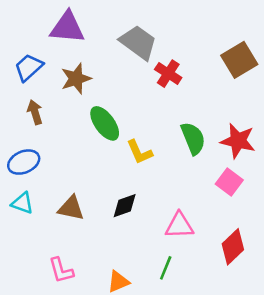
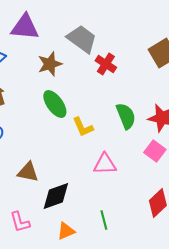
brown star: (76, 79) -> (50, 64), moved
black diamond: (125, 206) -> (56, 196), moved, size x1.4
pink triangle: (179, 226) -> (105, 164), moved
green line: (166, 268) -> (104, 220), turned -36

